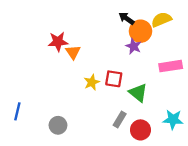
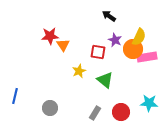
yellow semicircle: (161, 20) -> (139, 37), moved, turned 138
orange circle: (140, 31) -> (133, 49), moved
red square: (114, 79) -> (98, 52), moved
green triangle: (138, 93) -> (105, 80), moved
gray rectangle: (120, 119) -> (95, 113), moved

